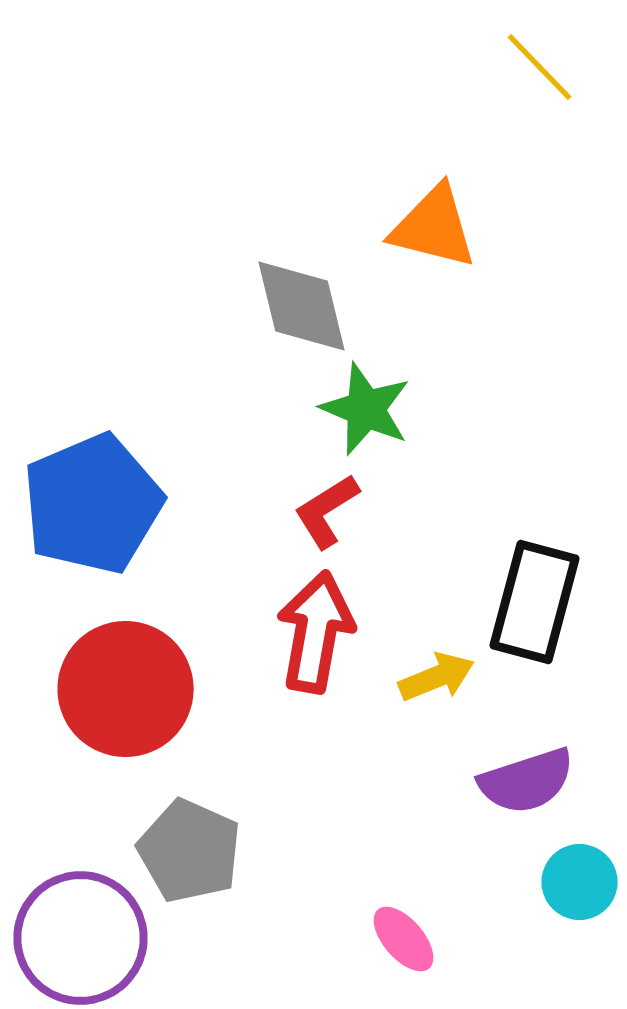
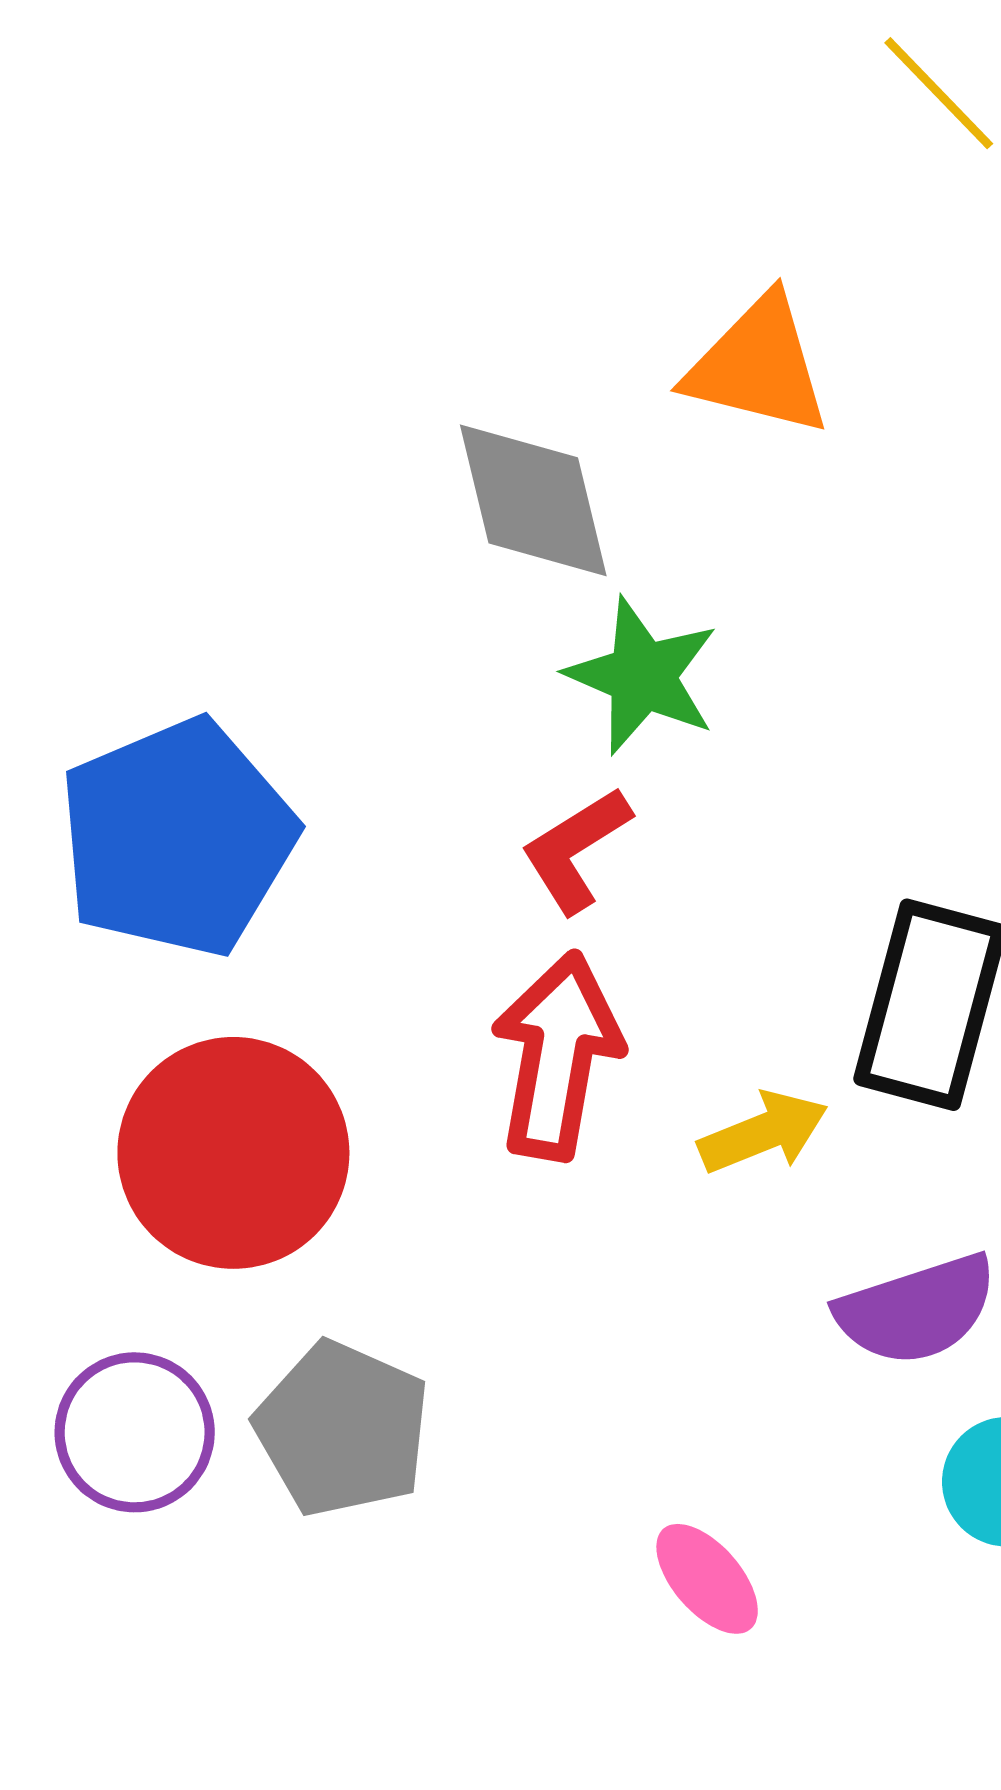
purple circle: (80, 938) -> (135, 1432), moved, size x0.7

